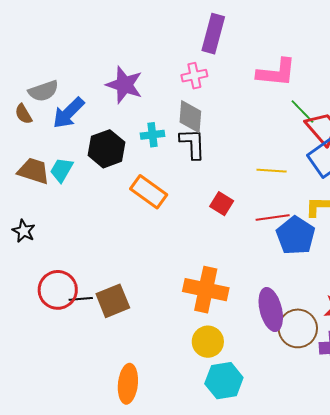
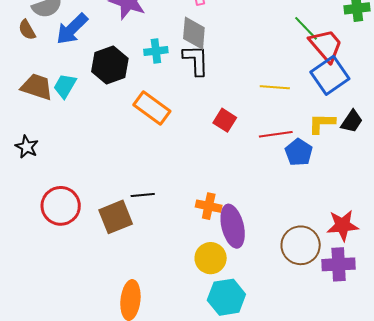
blue pentagon: (296, 235) -> (299, 152), size x0.7
orange cross: (206, 290) -> (209, 206), size x0.6
black line: (81, 299) -> (143, 195), moved
purple ellipse: (271, 310) -> (233, 226), moved

